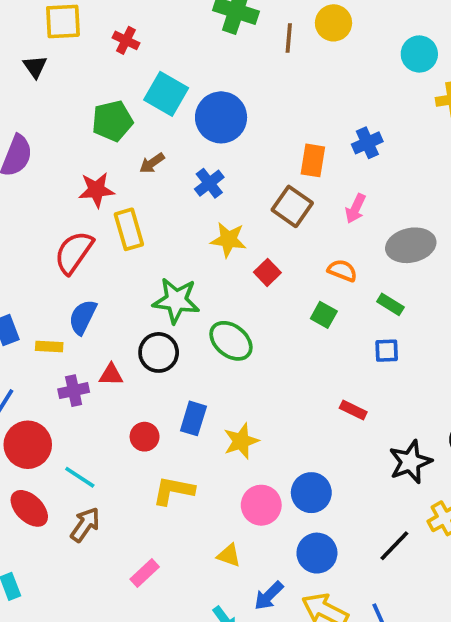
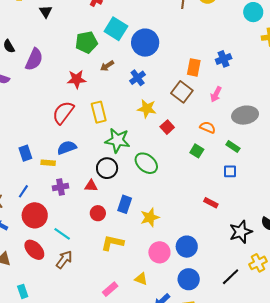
yellow rectangle: (129, 229) -> (99, 112), moved
blue semicircle: (83, 317) -> (67, 148), turned 42
red triangle: (111, 375) -> (91, 186), moved
pink rectangle: (145, 573) -> (110, 289), moved

